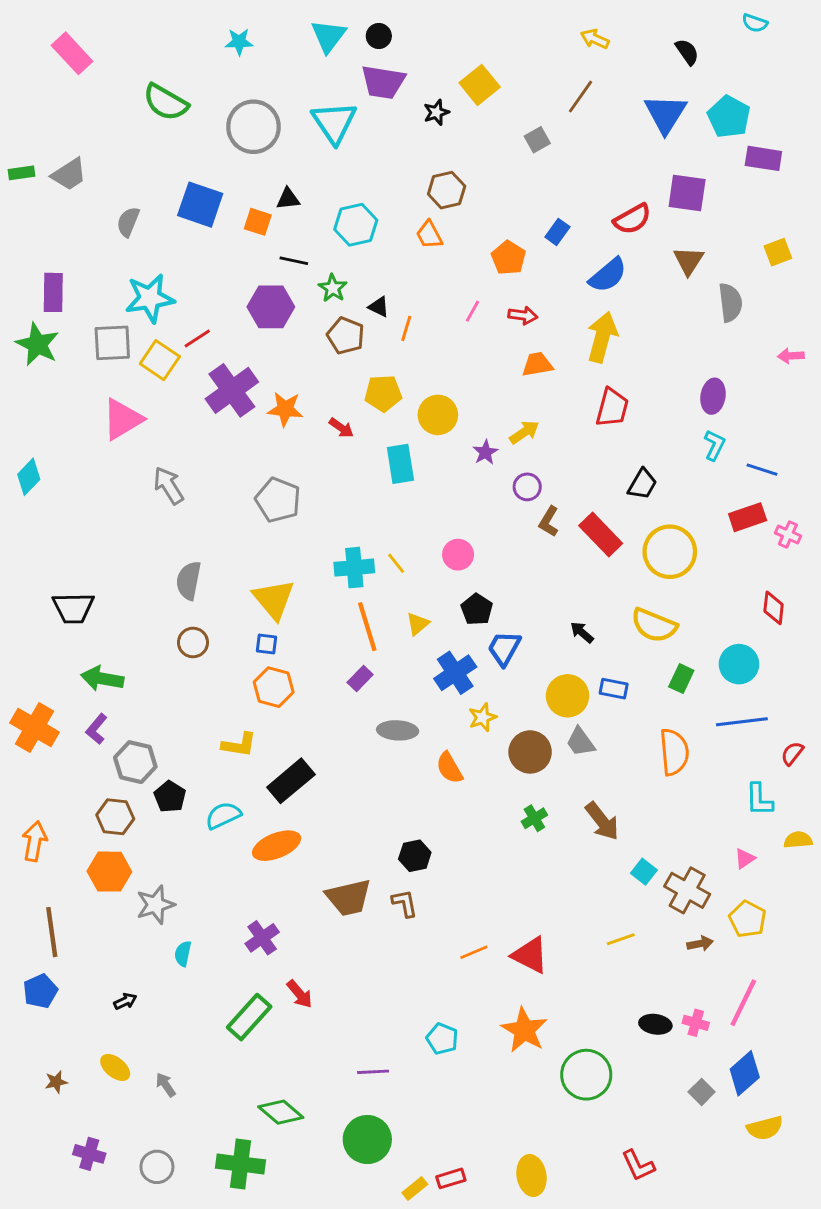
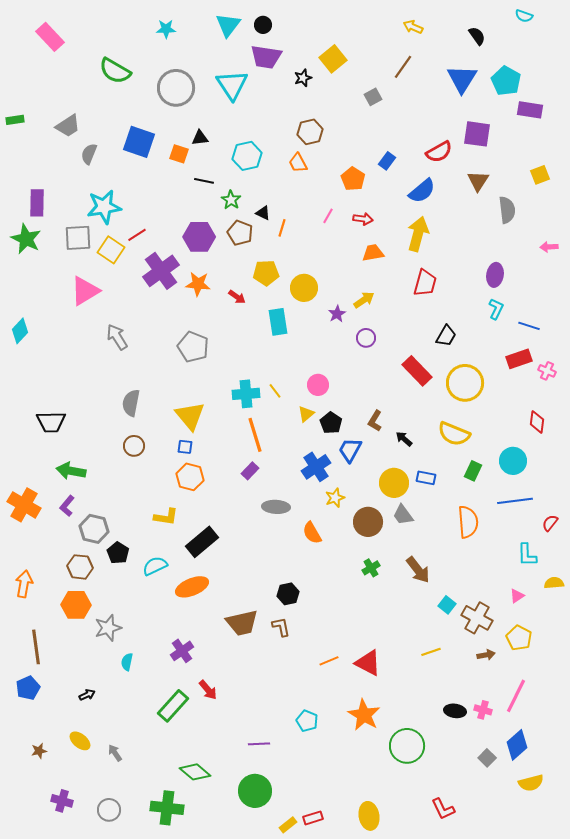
gray trapezoid: (69, 174) -> (68, 126), moved
purple hexagon: (271, 307) -> (199, 237), moved
brown L-shape: (549, 521) -> (375, 421), moved
yellow triangle: (418, 624) -> (306, 414), moved

